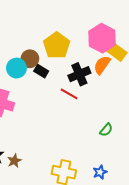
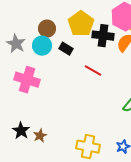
brown circle: (30, 59) -> (47, 29), moved
black cross: (79, 74) -> (103, 36), moved, turned 30

